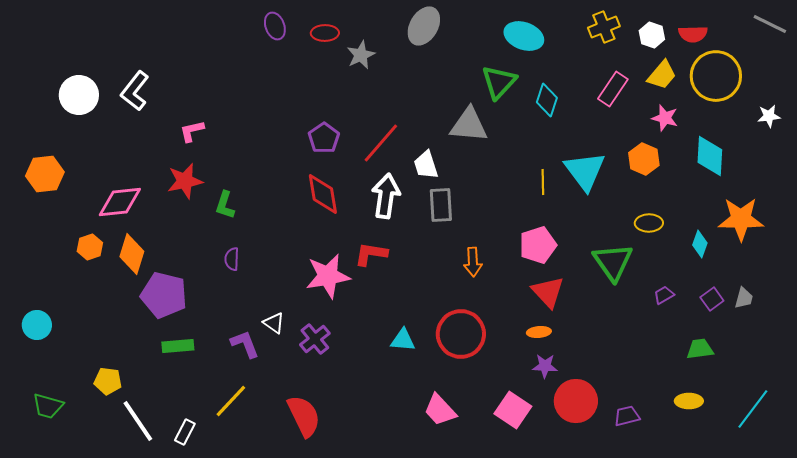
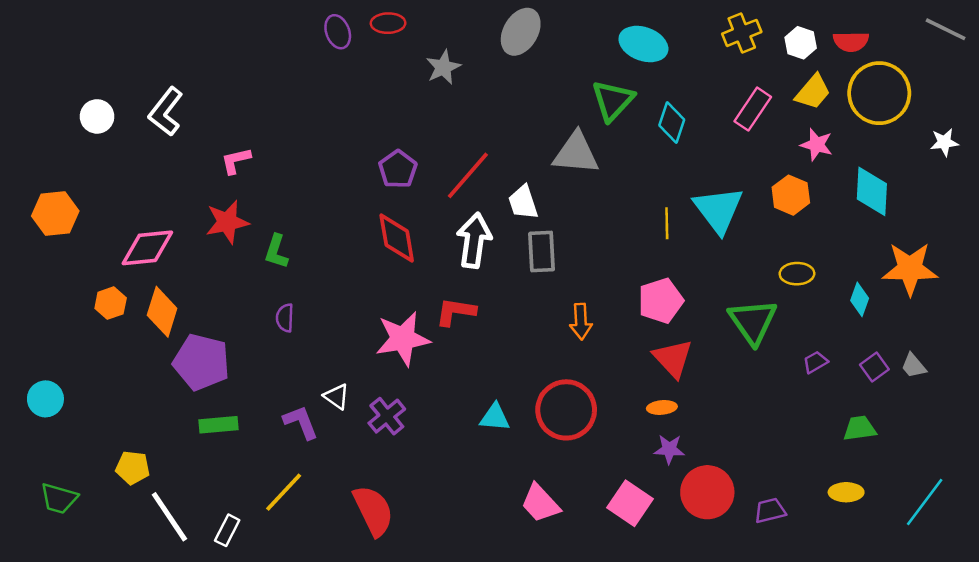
red ellipse: (325, 33) -> (388, 23), moved
white circle: (79, 95) -> (97, 116), size x0.7
gray trapezoid: (744, 298) -> (914, 366), turned 125

